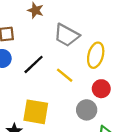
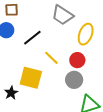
yellow line: (65, 75) -> (51, 58), moved
red circle: (101, 89) -> (77, 60), moved

